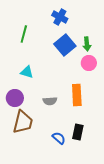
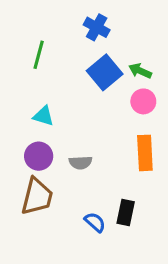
green arrow: (87, 44) -> (140, 71), turned 120
orange rectangle: (77, 95) -> (145, 153), moved
purple circle: (15, 98) -> (39, 156), moved

